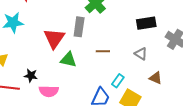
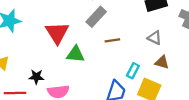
gray rectangle: (79, 27) -> (96, 17), moved, turned 42
brown triangle: (156, 78) -> (162, 62), moved

